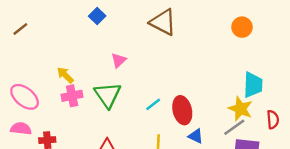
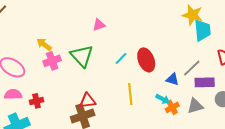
pink triangle: (119, 60) -> (99, 25), moved, turned 32
yellow star: (240, 109) -> (192, 15), moved
blue triangle: (196, 136) -> (172, 79), moved

